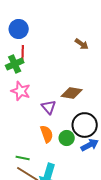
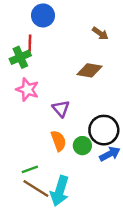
blue circle: (19, 29) -> (43, 15), moved
brown diamond: (72, 93) -> (90, 70), moved
green line: (23, 158) -> (30, 169), turned -32

